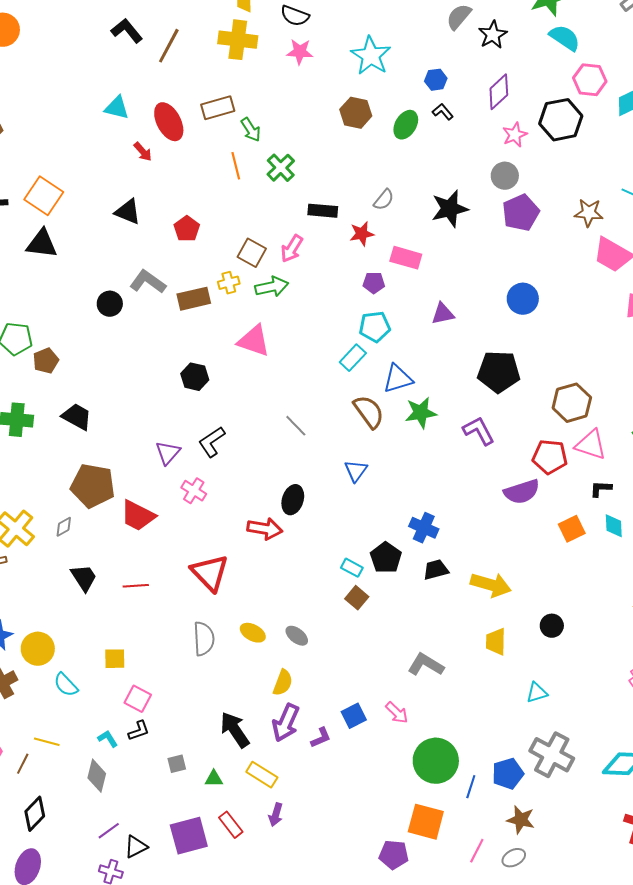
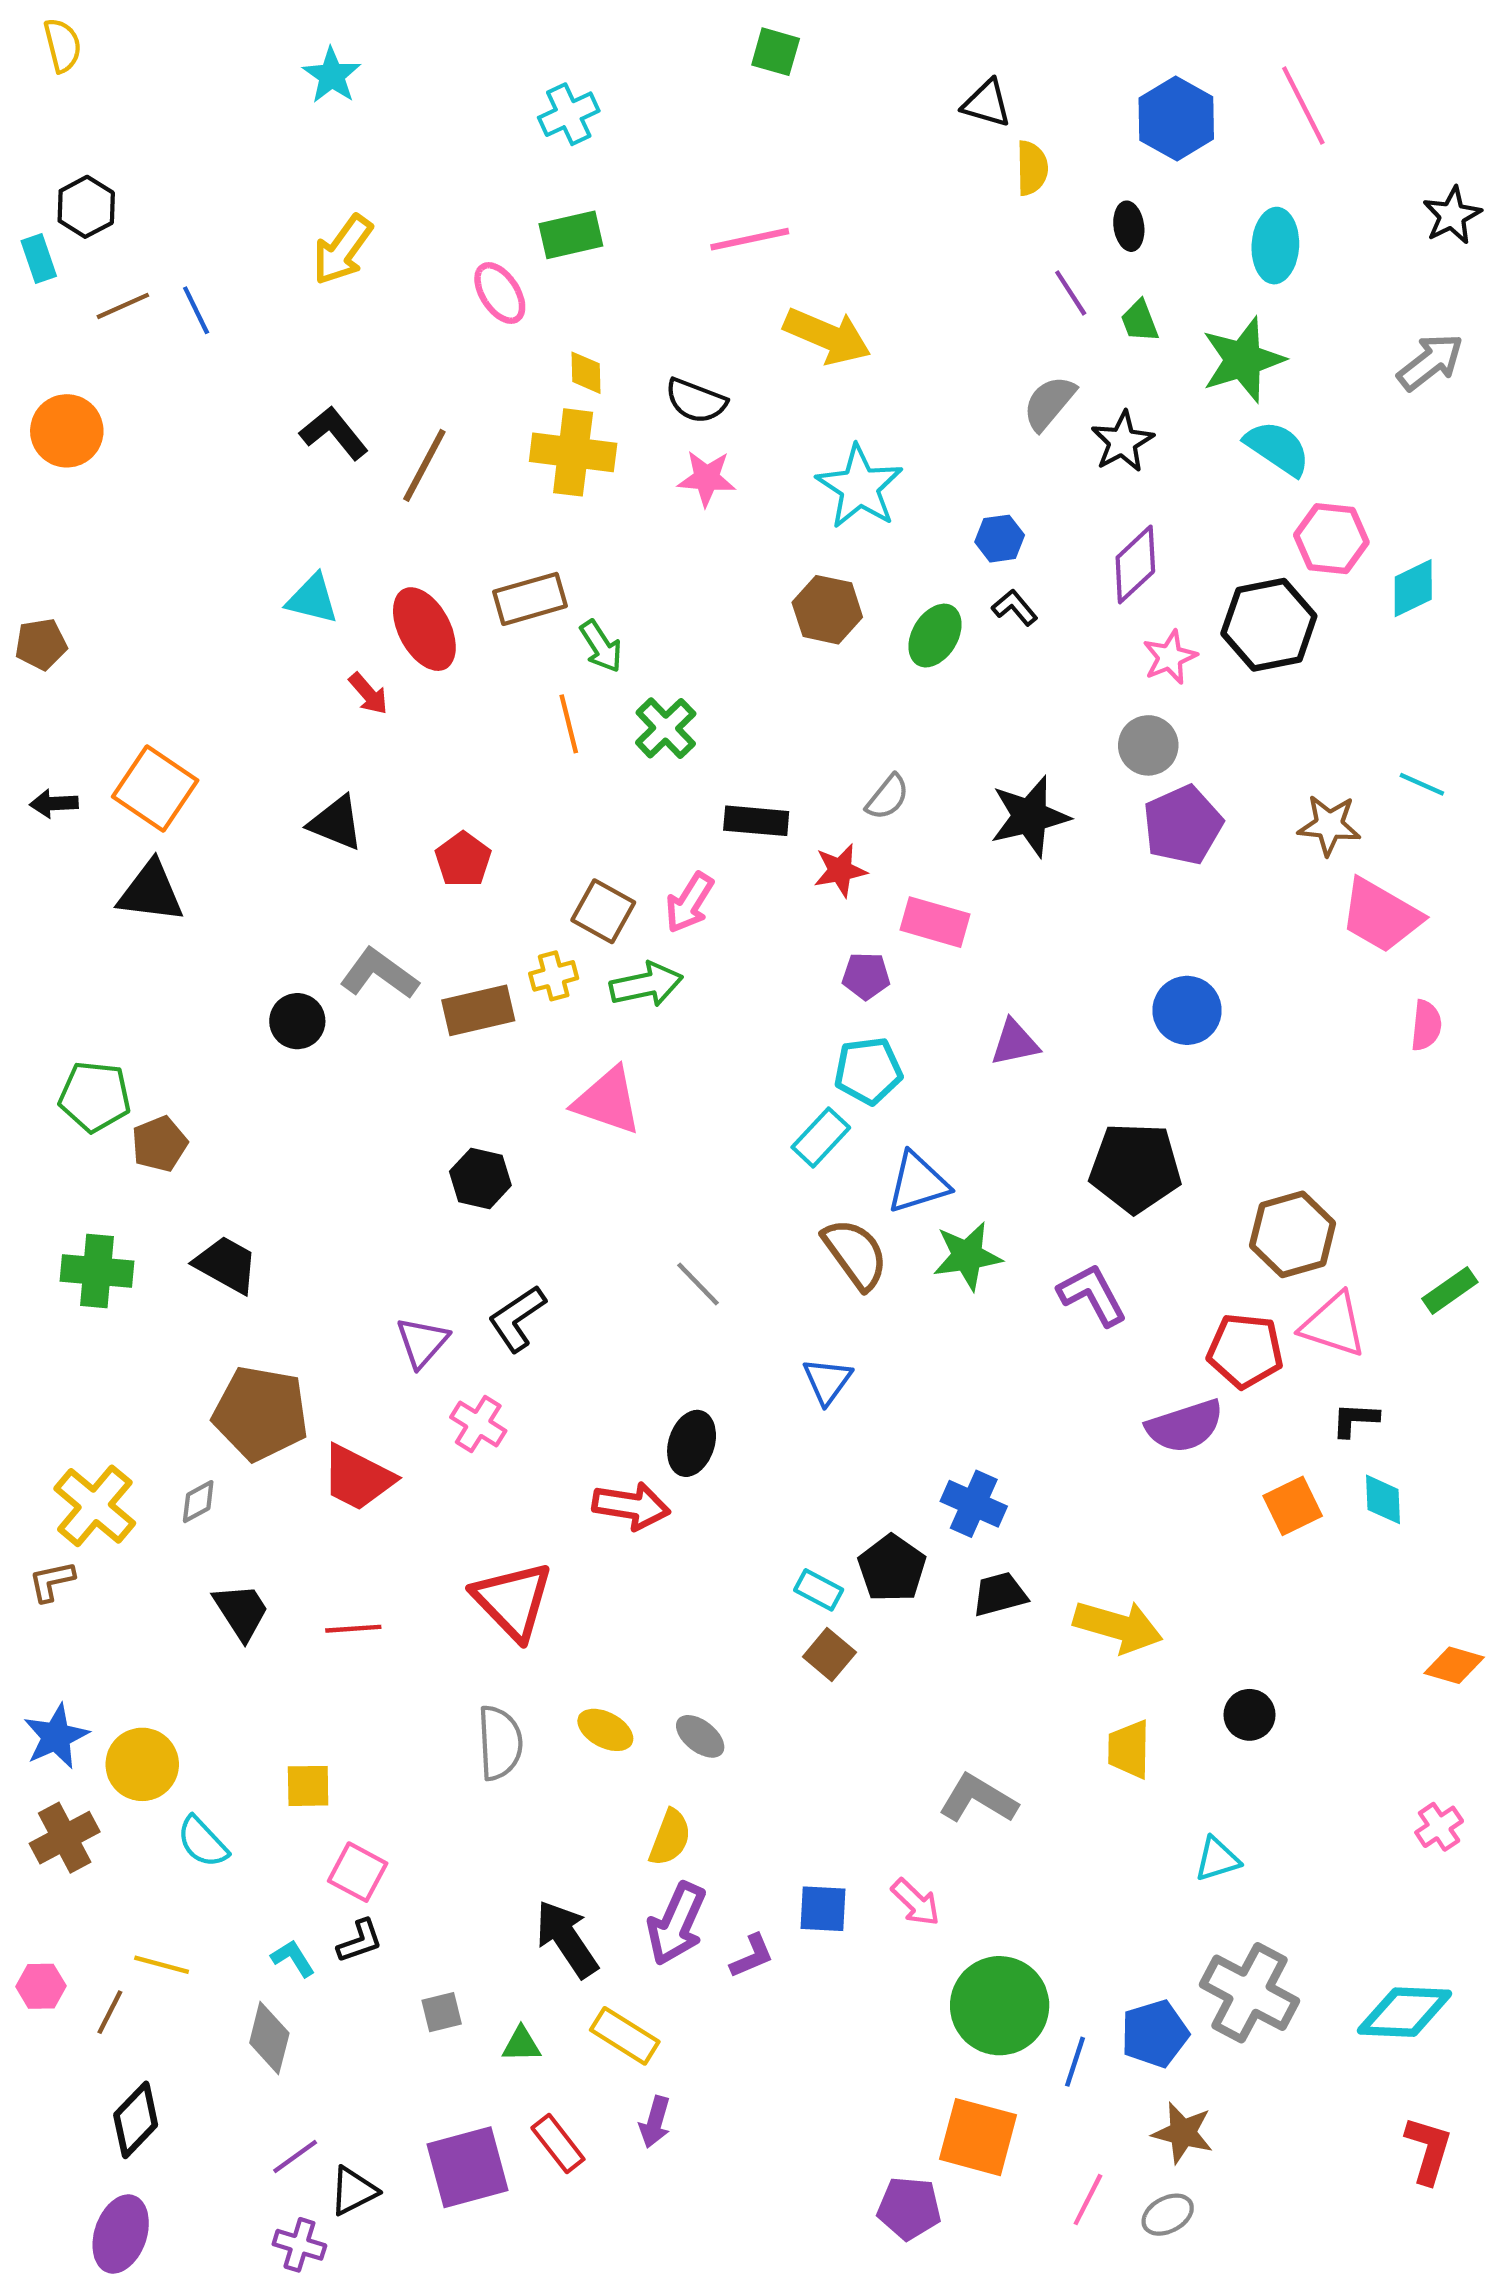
blue square: (354, 716) -> (823, 1909), turned 30

